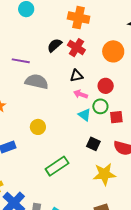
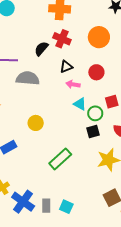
black semicircle: (55, 45) -> (41, 49), moved
green circle: (100, 106) -> (95, 113), moved
black square: (93, 144) -> (93, 131), turned -32

